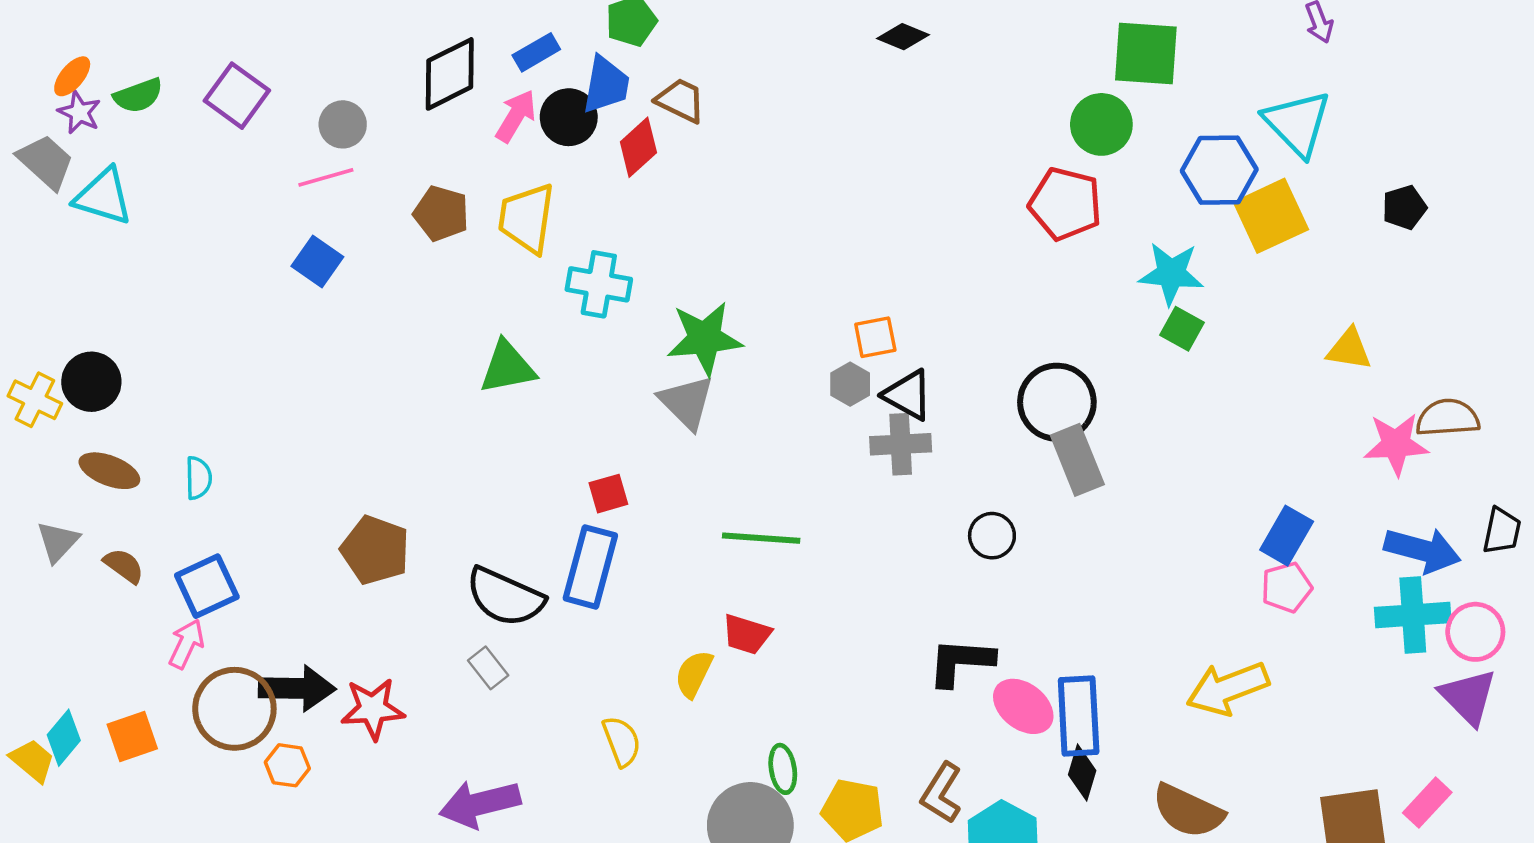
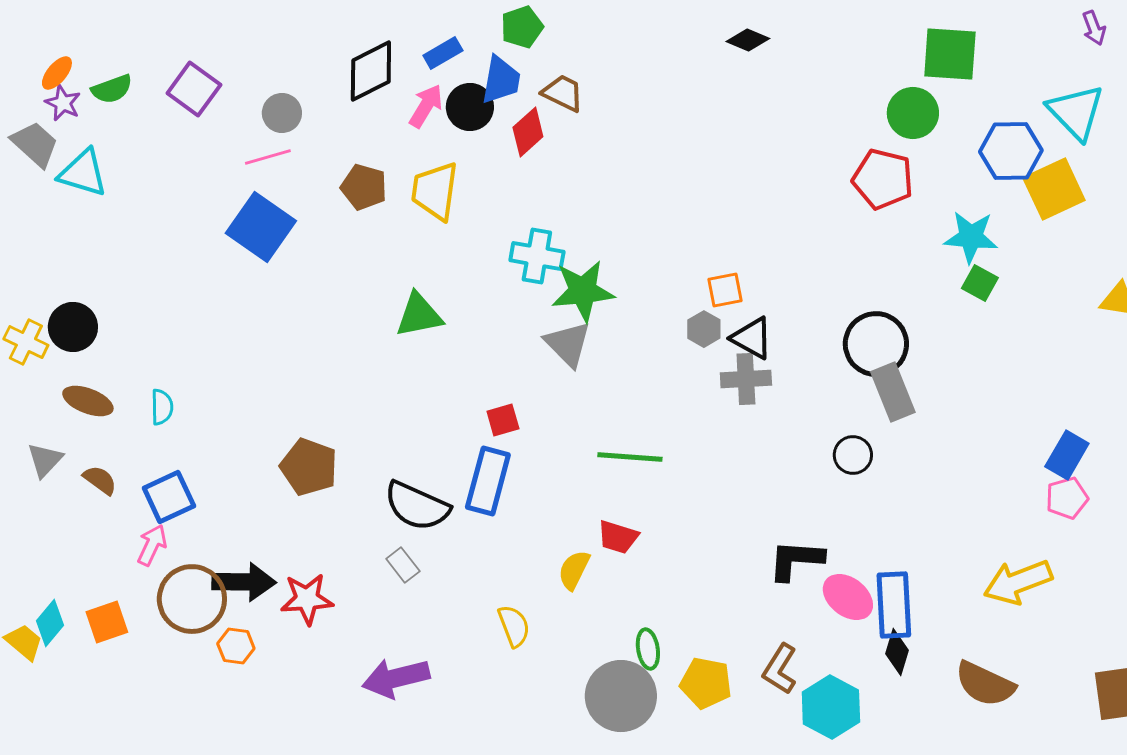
blue square: (317, 261) -> (261, 227), size x1.6
cyan cross: (599, 284) -> (537, 256), moved
black circle: (992, 536) -> (853, 455), moved

